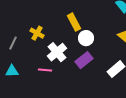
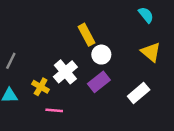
yellow cross: (37, 33) -> (41, 87), moved
pink line: (45, 70) -> (54, 110), moved

